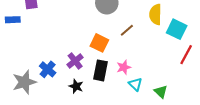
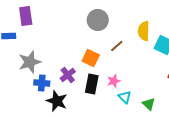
blue cross: (48, 69) -> (42, 83), turned -35
gray star: (24, 82) -> (30, 62), moved
black star: (76, 86) -> (57, 101), moved, size x1.5

